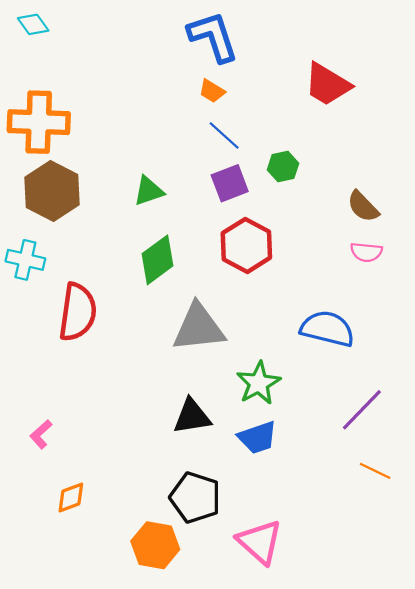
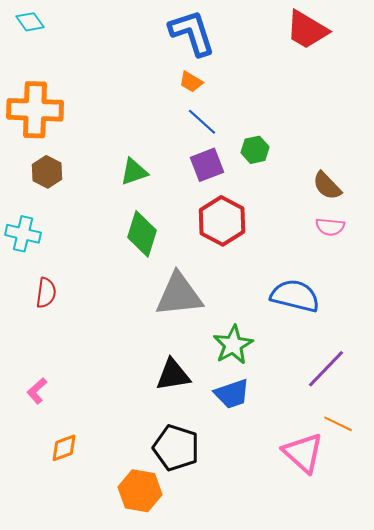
red trapezoid: (327, 84) -> (307, 30), moved
brown hexagon: (52, 191) -> (47, 172), size x0.6
green diamond: (158, 260) -> (142, 234), turned -36
red semicircle: (78, 312) -> (46, 293), moved, size x0.6
pink triangle: (260, 542) -> (303, 453), moved

